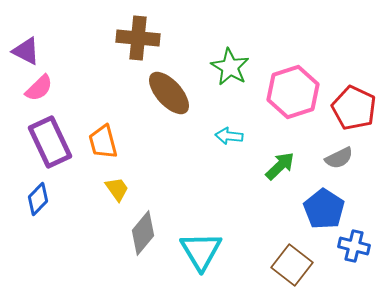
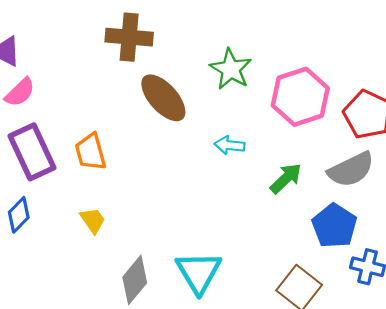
gray semicircle: (339, 158) -> (351, 170), size x1.5
yellow trapezoid: (117, 189) -> (93, 220), moved
gray diamond: (143, 233) -> (135, 280), moved

